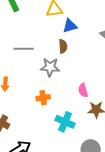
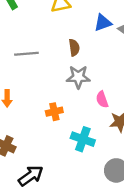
blue triangle: (70, 26) -> (103, 23), moved
gray star: (50, 67) -> (78, 77), moved

